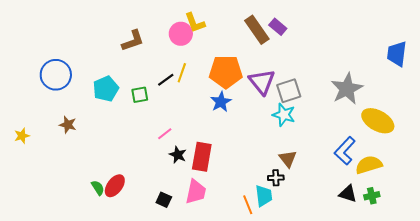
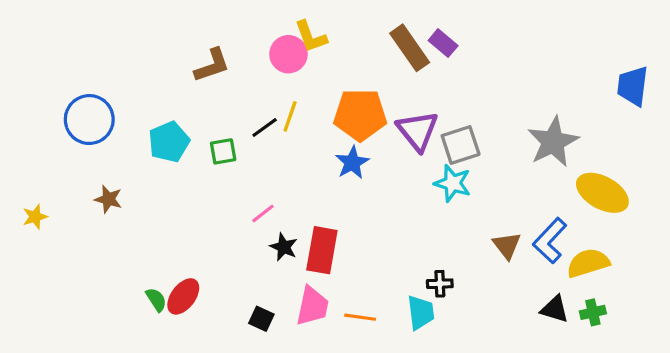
brown triangle: (288, 159) -> (507, 245), moved
orange line: (248, 205) -> (360, 317), moved, turned -60

